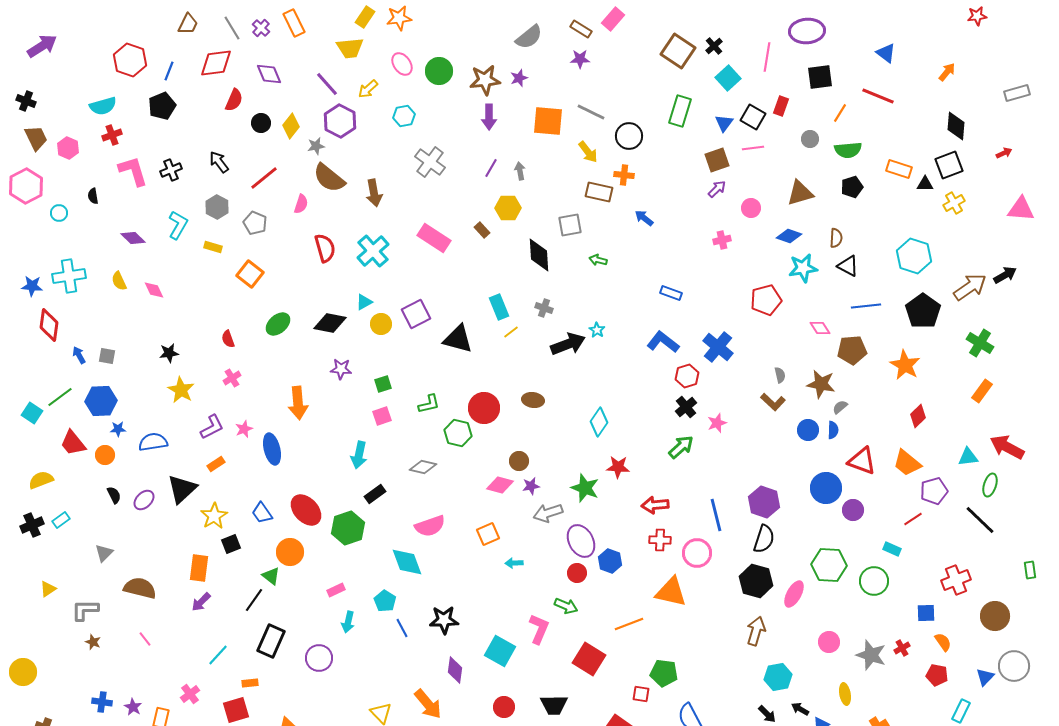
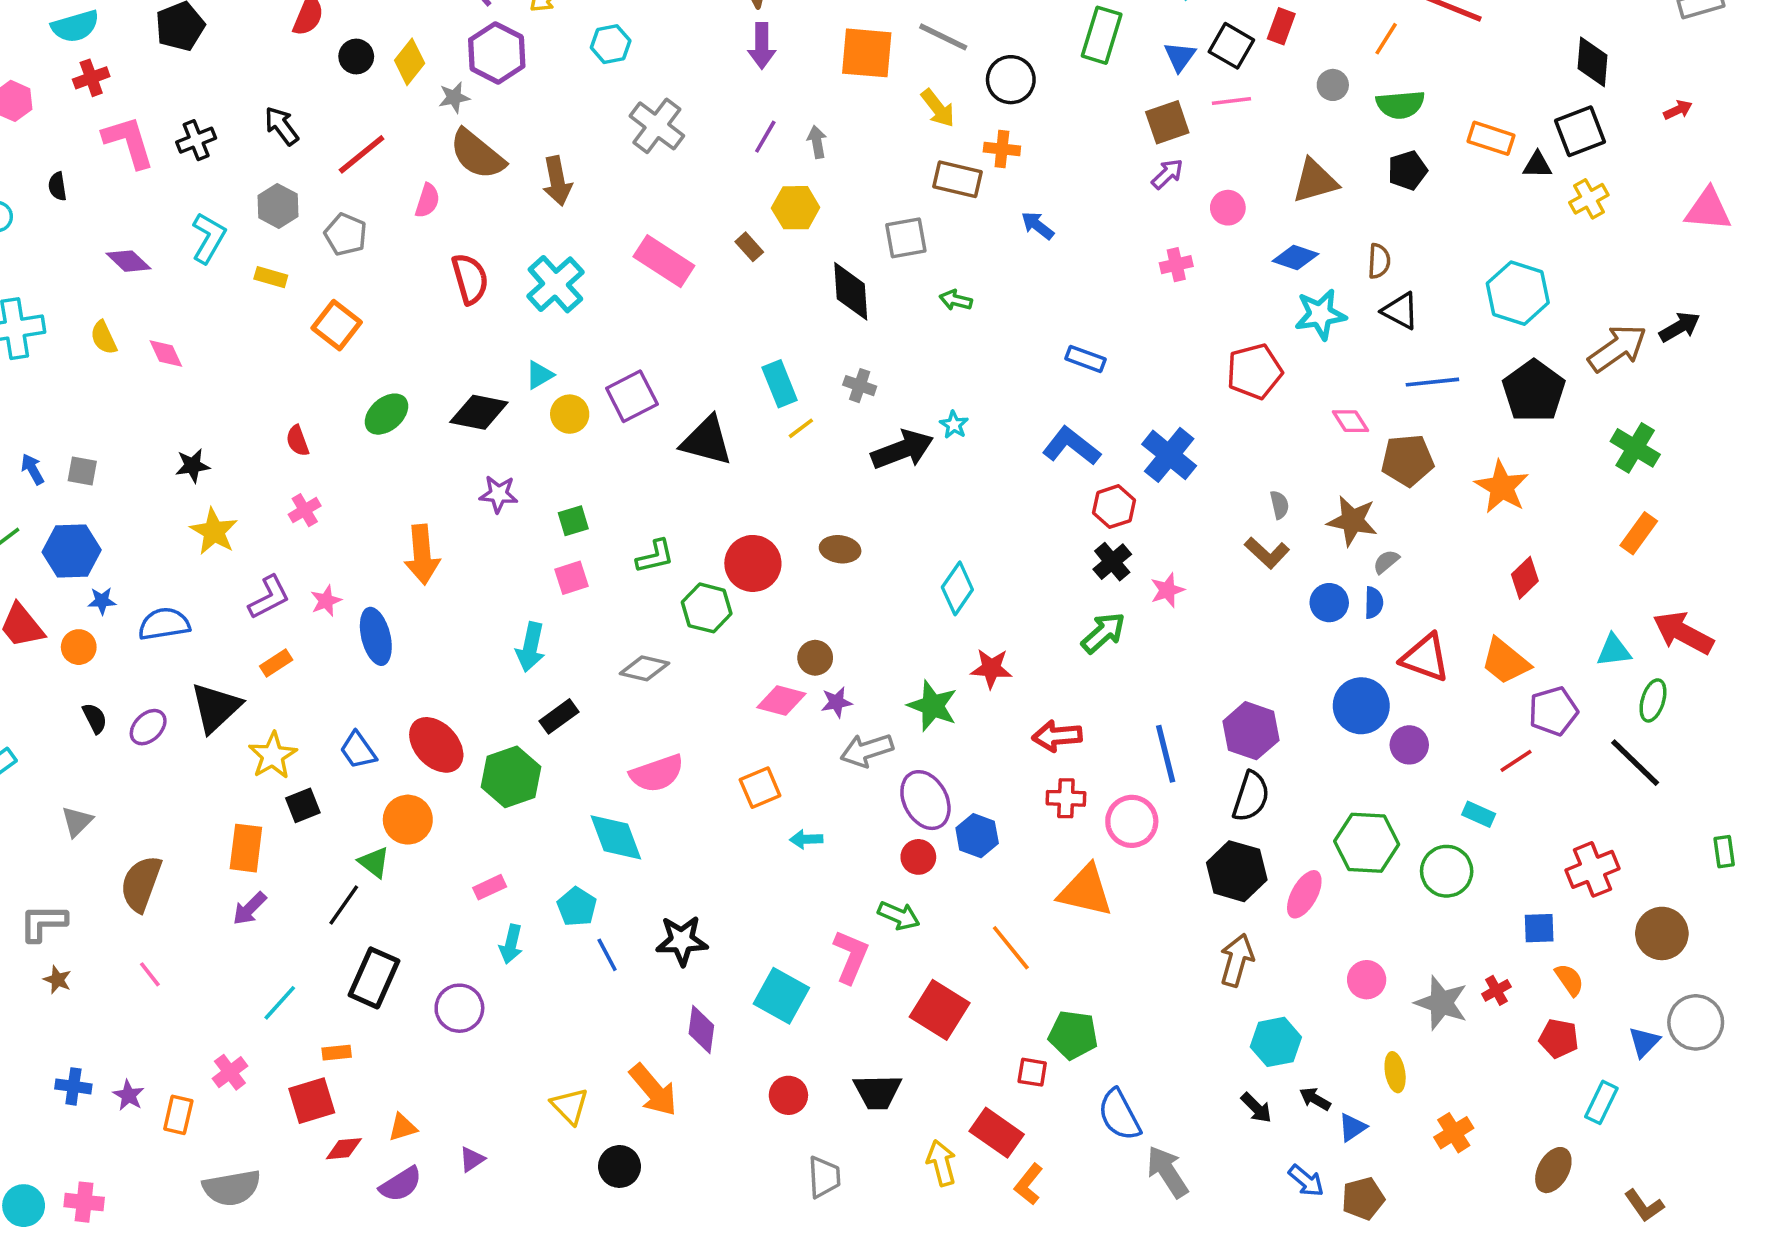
brown semicircle: (140, 588) -> (141, 884), turned -84
orange line: (629, 624) -> (1011, 948), turned 72

